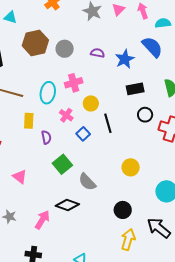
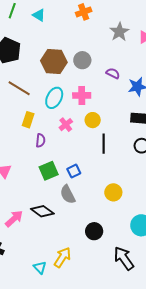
brown hexagon: (35, 43) -> (54, 62), moved
blue square: (83, 134) -> (74, 171), moved
yellow arrow: (128, 240) -> (62, 257), moved

